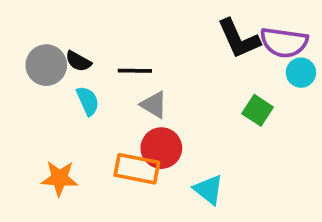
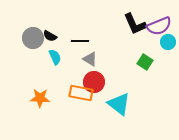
purple semicircle: (284, 42) -> (159, 26), turned -30
cyan triangle: (209, 190) -> (119, 104), size x1.4

